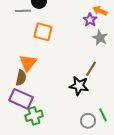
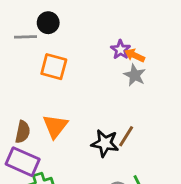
orange arrow: (100, 11) -> (135, 55), moved
orange triangle: (28, 63) -> (55, 126), moved
brown line: (91, 69) -> (126, 136), moved

